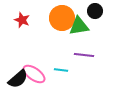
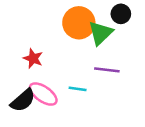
red star: (22, 20) -> (33, 58), moved
green triangle: (79, 26) -> (100, 33), turned -35

